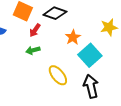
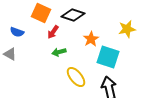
green arrow: (33, 50) -> (59, 52), moved
cyan square: (90, 55) -> (108, 57), turned -30

